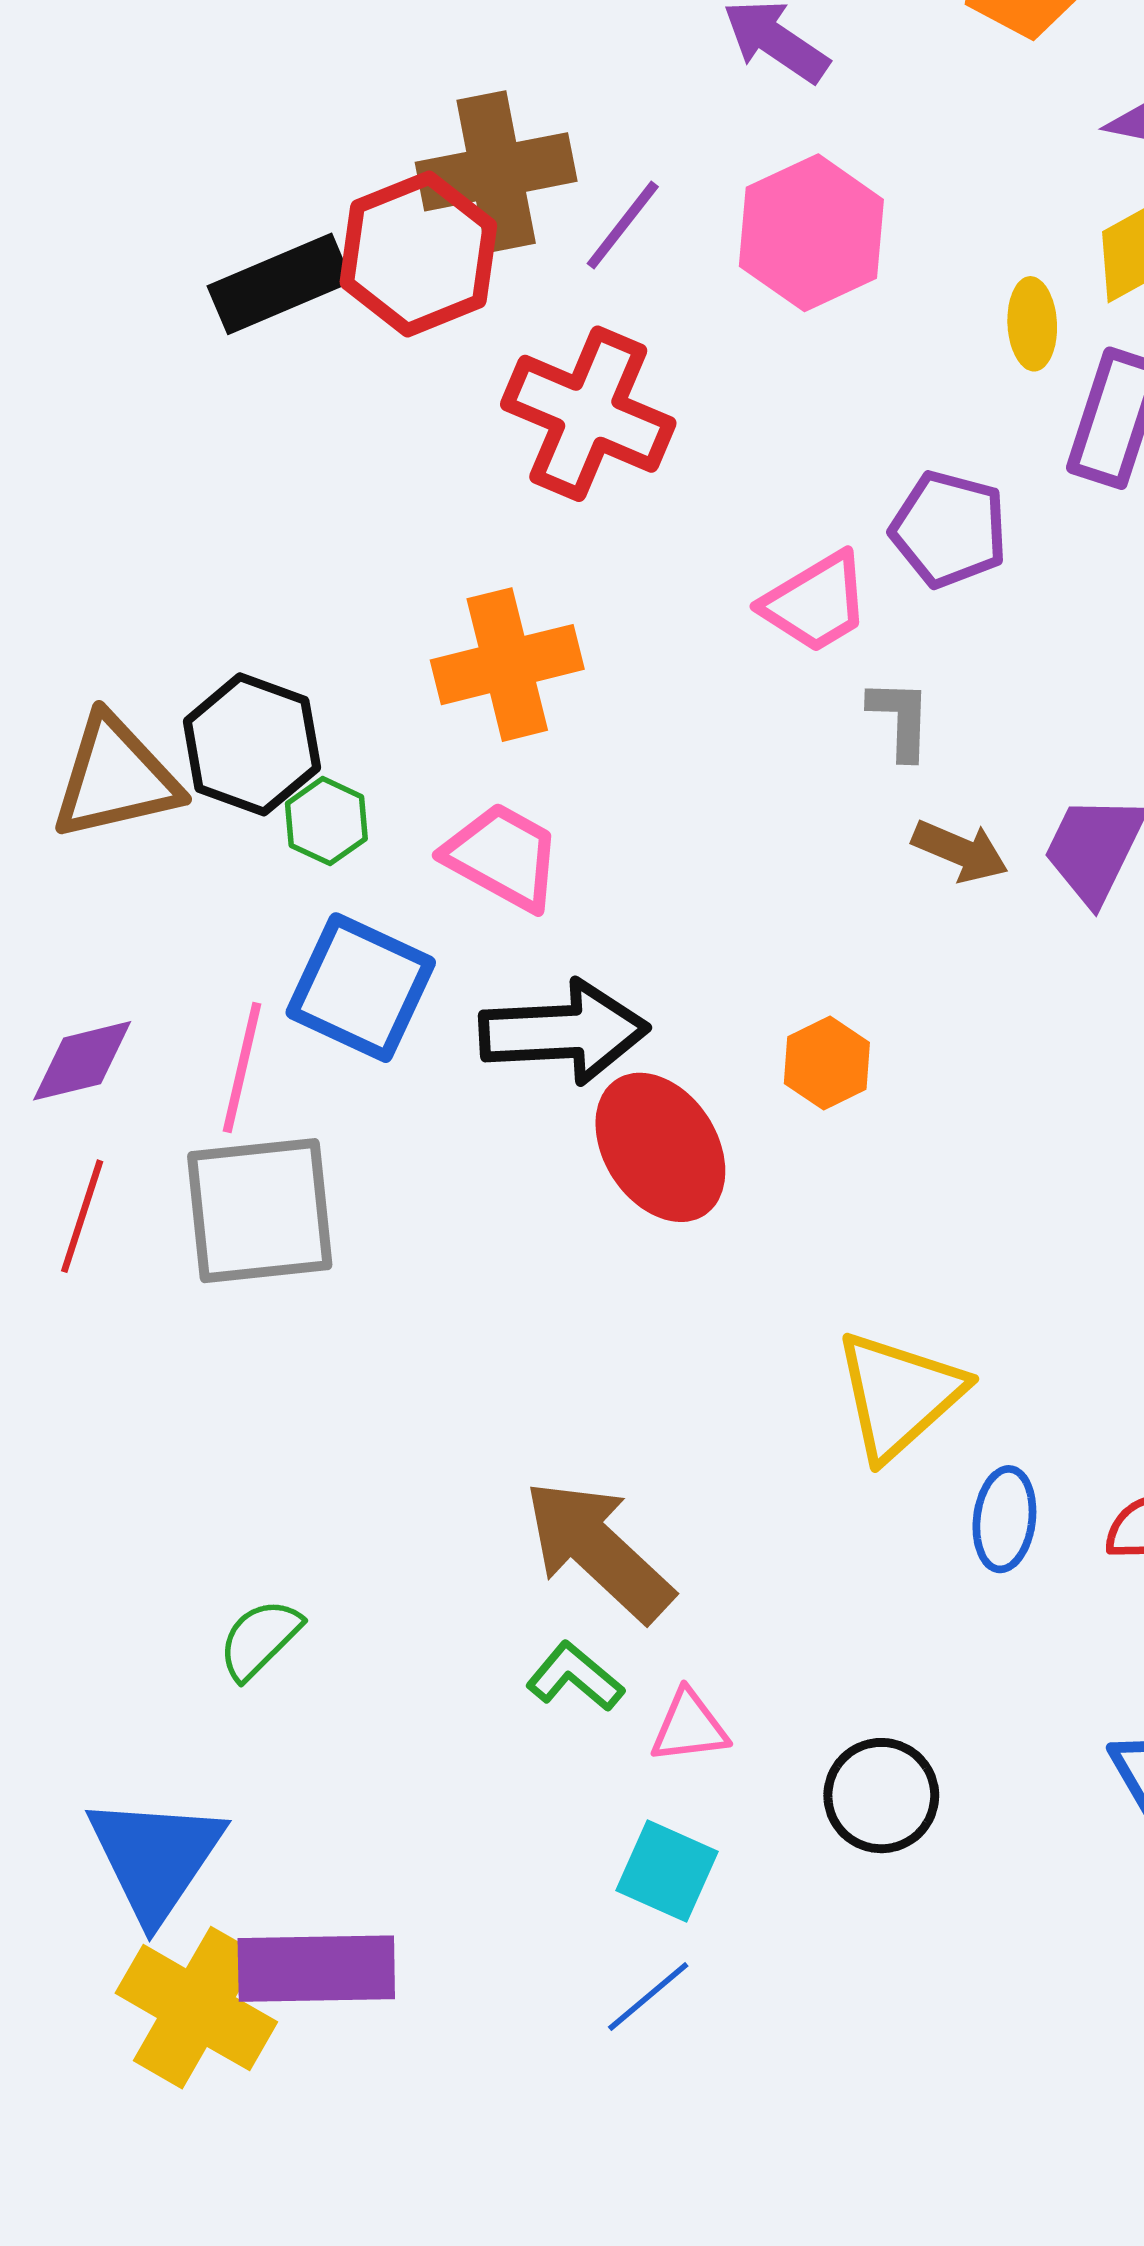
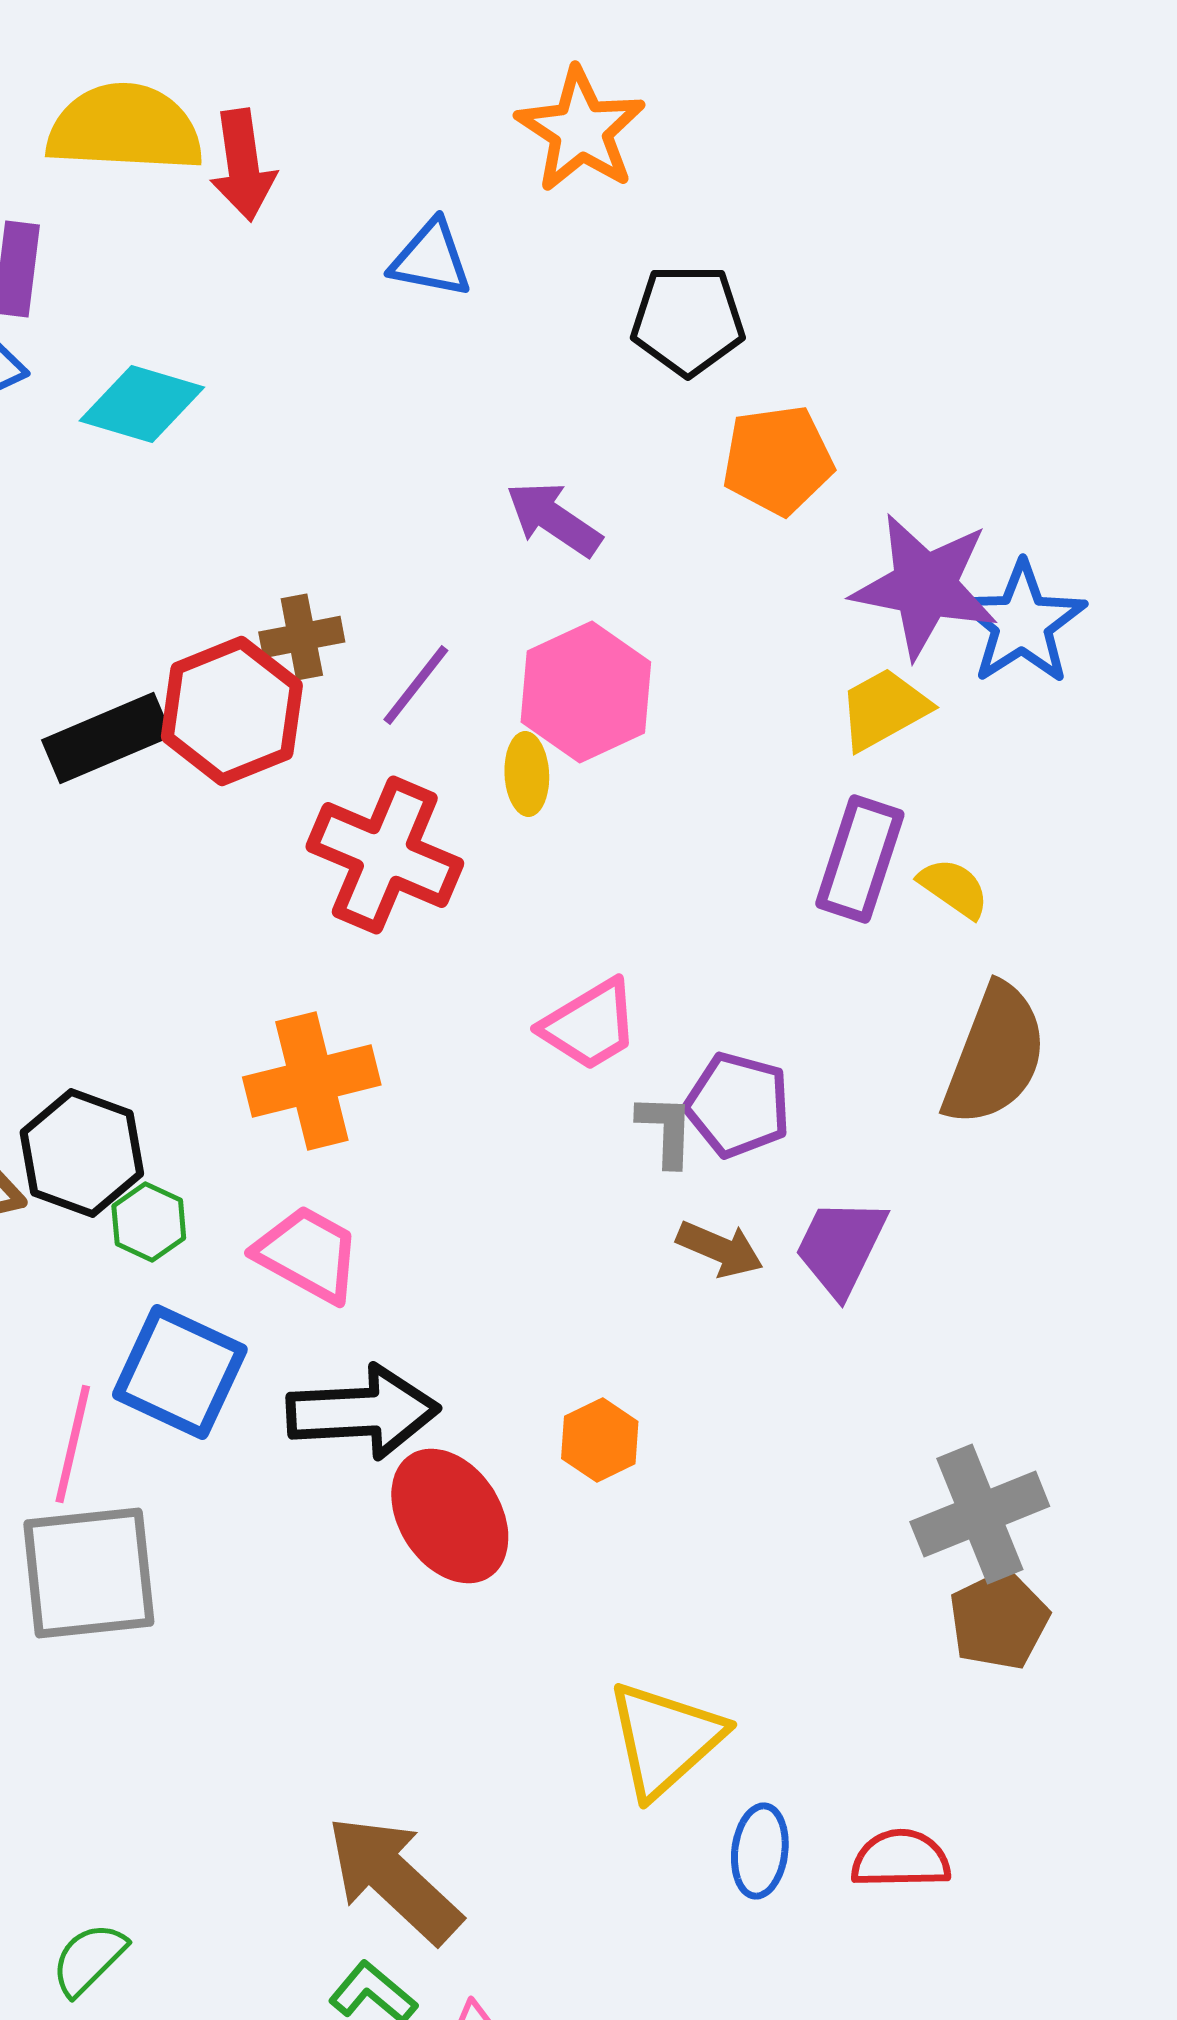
brown cross: (496, 172) -> (302, 637), size x0.6
yellow ellipse: (1032, 324) -> (527, 774), moved
purple pentagon: (949, 529) -> (738, 1105), moved

